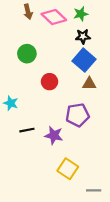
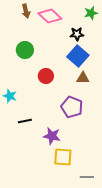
green star: (81, 14) -> (91, 13), moved
purple pentagon: (77, 115) -> (72, 107), turned 30
purple star: (54, 135) -> (52, 136), moved
yellow square: (68, 169) -> (63, 157), turned -30

